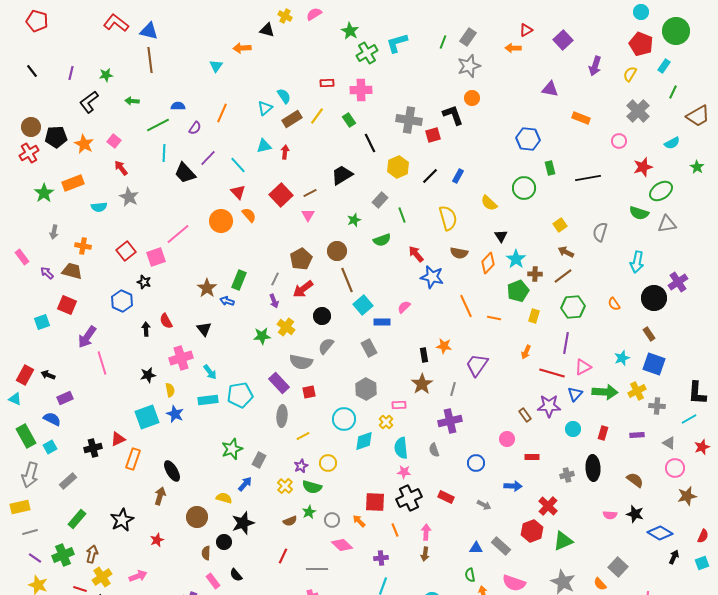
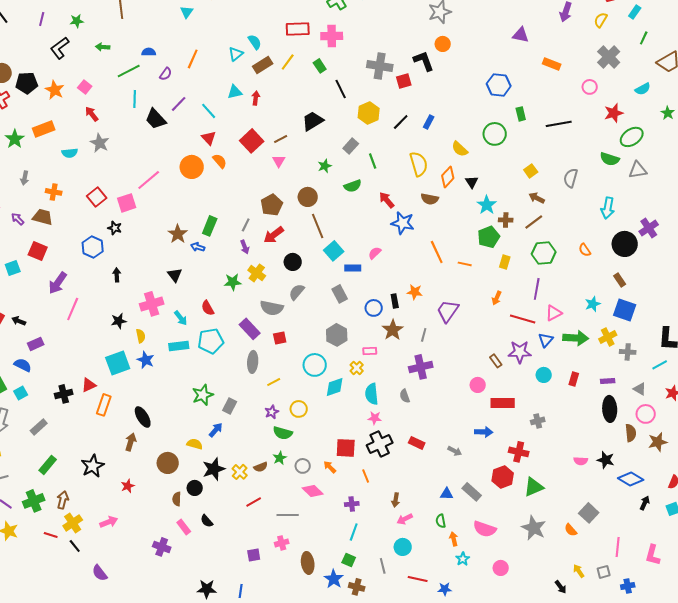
red rectangle: (327, 83) -> (298, 29), size x1.6
orange diamond: (488, 263) -> (448, 177), moved
red semicircle: (166, 321) -> (208, 308), moved
pink line: (102, 363) -> (73, 309), turned 40
red rectangle: (532, 457) -> (503, 403), size x1.6
blue circle: (476, 463) -> (374, 308), moved
black ellipse: (593, 468) -> (610, 409), moved
brown semicircle: (635, 480) -> (631, 433), moved, turned 48
yellow cross: (285, 486) -> (240, 472), moved
red cross: (548, 506) -> (519, 452), turned -30
pink arrow: (426, 532) -> (405, 519), moved, turned -119
red line: (283, 556) -> (254, 502), turned 35

